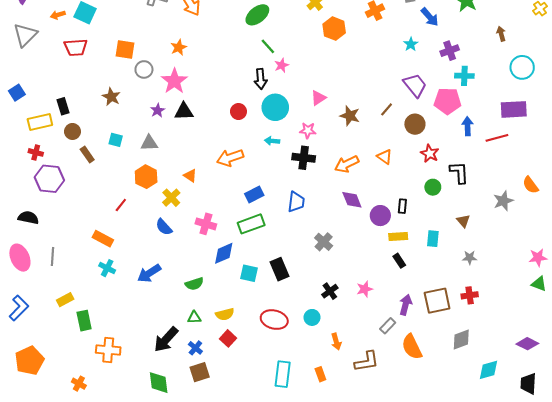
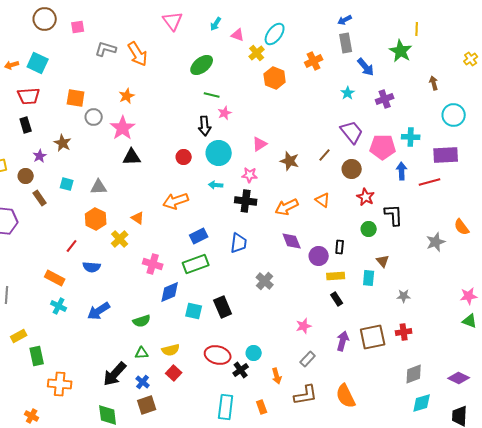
green line: (268, 46) -> (212, 95), turned -35
cyan cross: (464, 76) -> (411, 137), moved
black rectangle: (63, 106) -> (26, 125), moved
purple star: (158, 110) -> (40, 156), moved
brown triangle: (463, 221) -> (383, 261), moved
blue semicircle: (164, 227) -> (92, 267), moved, turned -42
black cross: (330, 291) -> (241, 370), moved
gray rectangle: (388, 326) -> (308, 359), moved
gray diamond: (461, 339) -> (414, 374), moved
orange semicircle: (412, 347) -> (346, 396), moved

